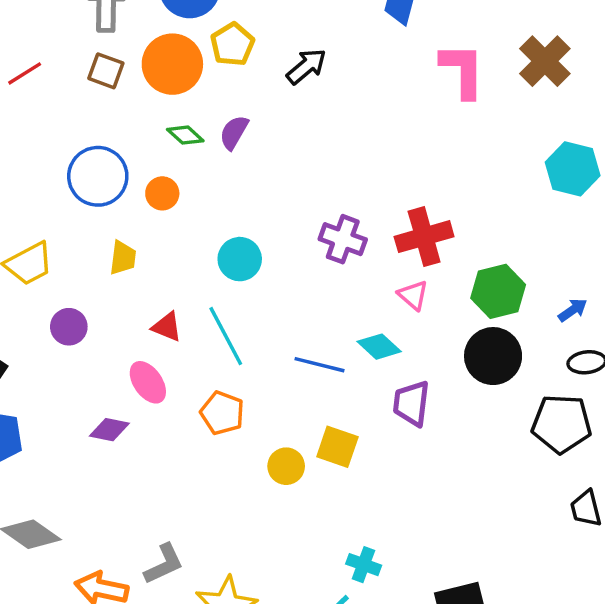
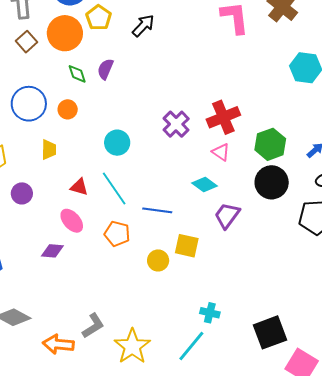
brown square: (106, 71) -> (26, 42), turned 35
green diamond: (185, 135) -> (77, 74), turned 35
purple cross: (343, 239) -> (176, 124), turned 32
blue line: (319, 365) -> (157, 210), moved
purple trapezoid: (411, 403) -> (227, 215), turned 36

